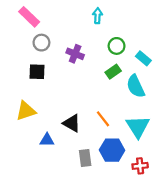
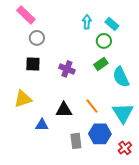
cyan arrow: (97, 16) -> (87, 22), moved
purple cross: (75, 54) -> (67, 69), moved
cyan rectangle: (143, 58) -> (112, 24), moved
black triangle: (72, 123) -> (64, 110), turned -30
red cross: (140, 166) -> (125, 148), turned -32

